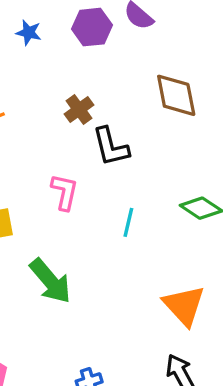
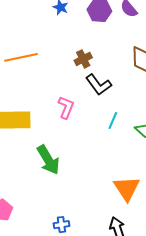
black L-shape: (111, 147) -> (99, 85), turned -32
cyan line: (128, 222) -> (113, 120), moved

